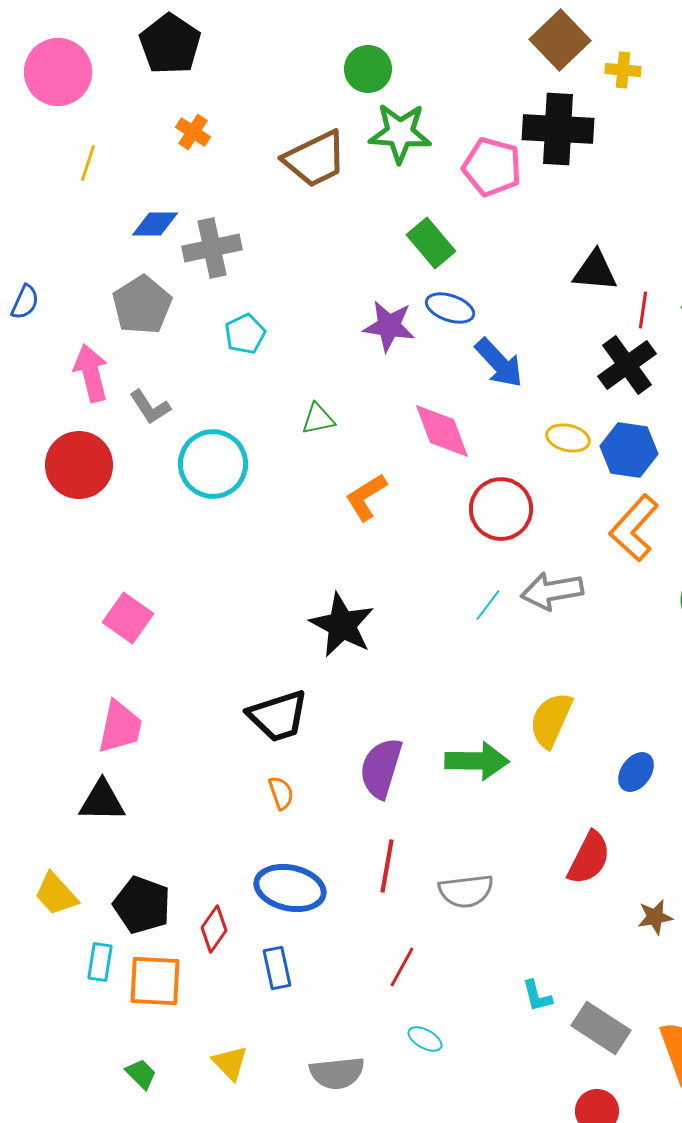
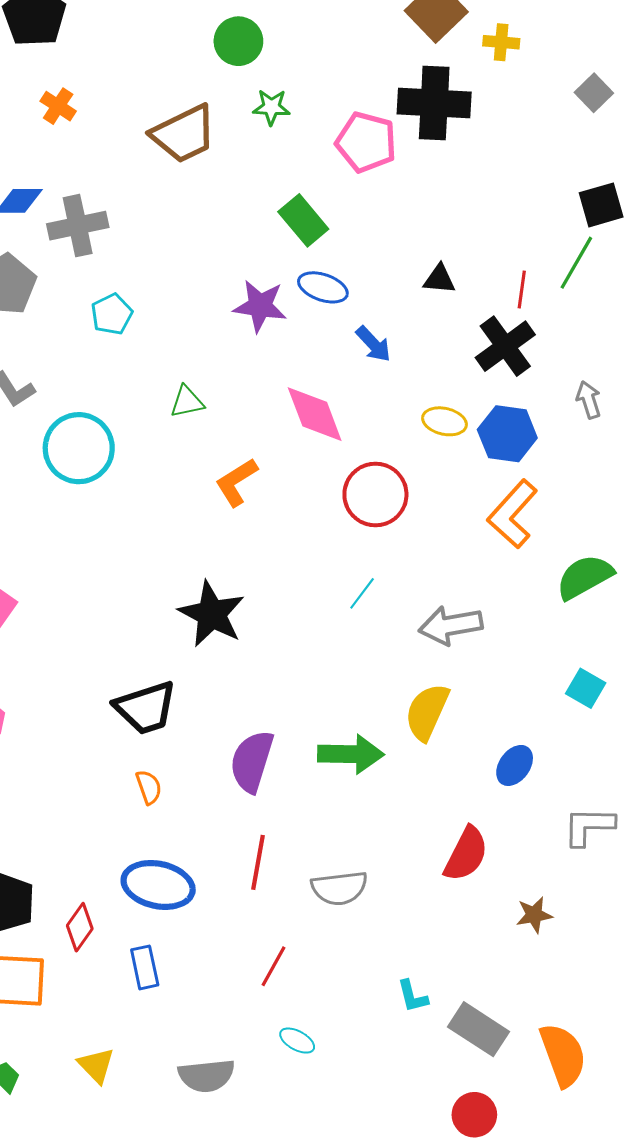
green star: (400, 133) -> (271, 107), size x0.6
black triangle: (595, 271) -> (439, 279), moved, size x0.7
blue arrow: (499, 363) -> (373, 344), size x0.7
gray arrow: (552, 591) -> (451, 625), moved

